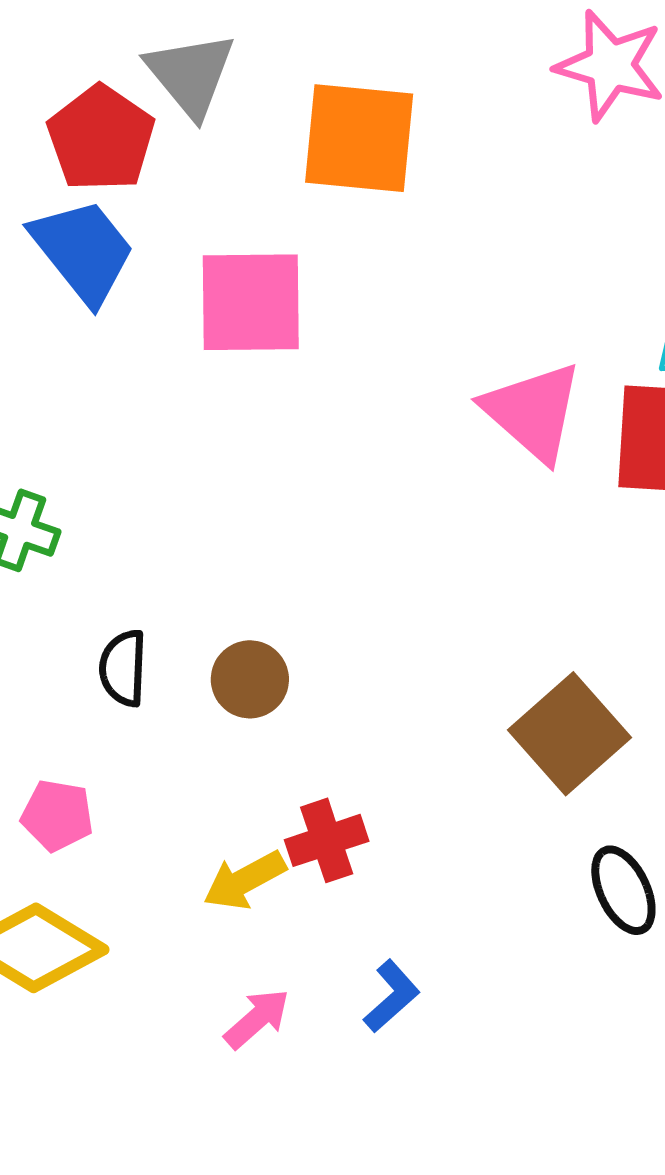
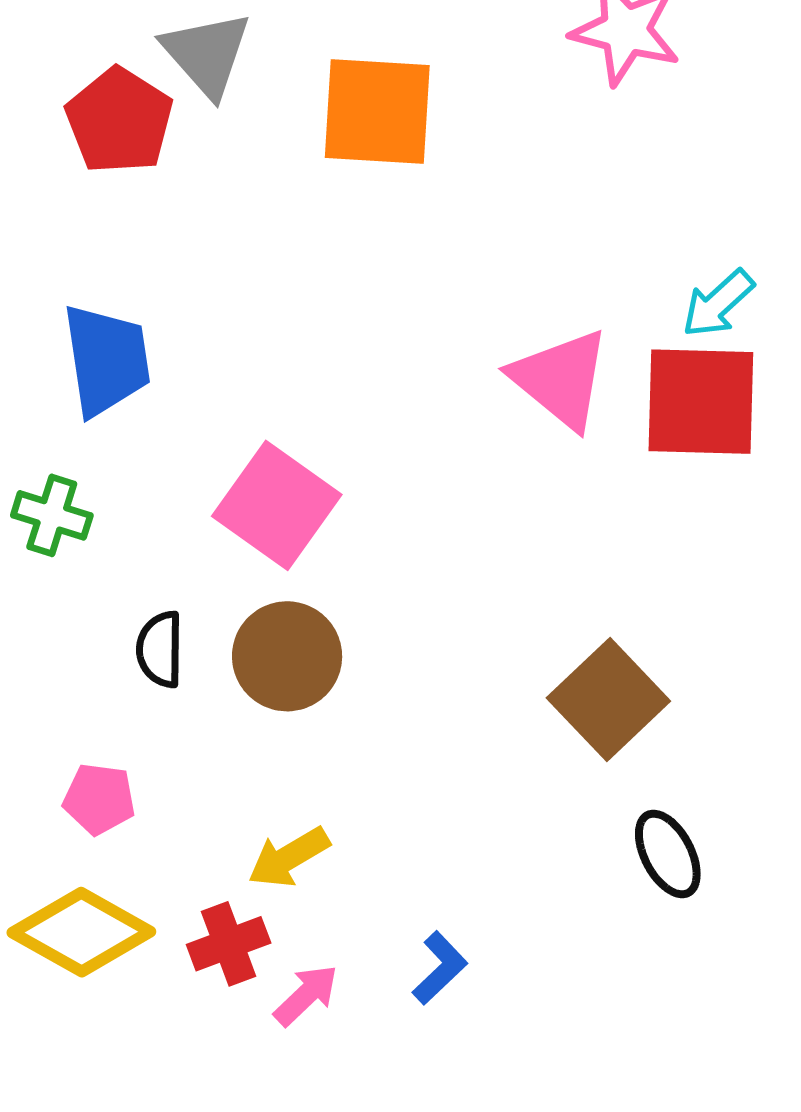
blue trapezoid: (83, 251) -> (106, 360), moved, turned 32
pink square: (251, 302) -> (277, 505), moved, turned 38
brown circle: (250, 679) -> (287, 656), size x1.4
red cross: (327, 840) -> (229, 944), moved

